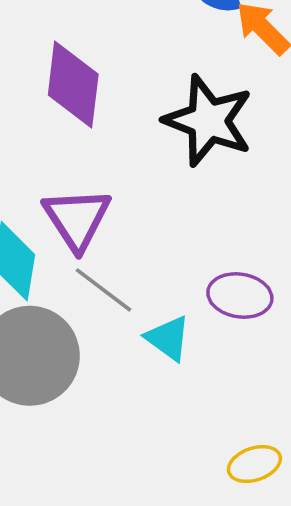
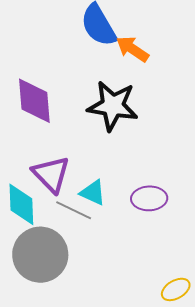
cyan triangle: (168, 338) -> (93, 193), moved

